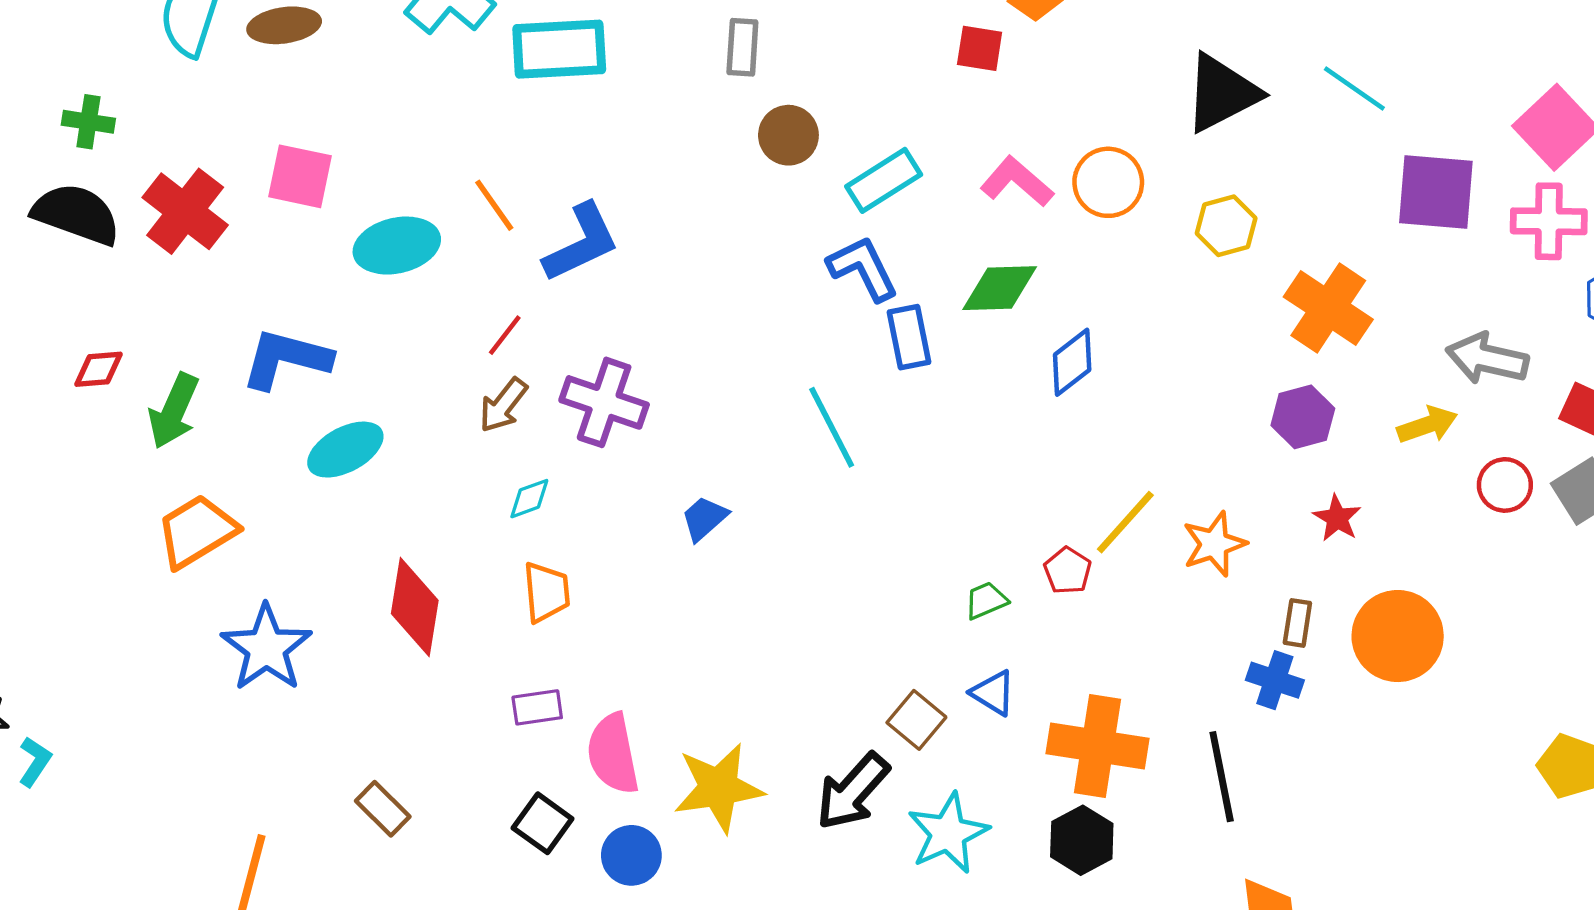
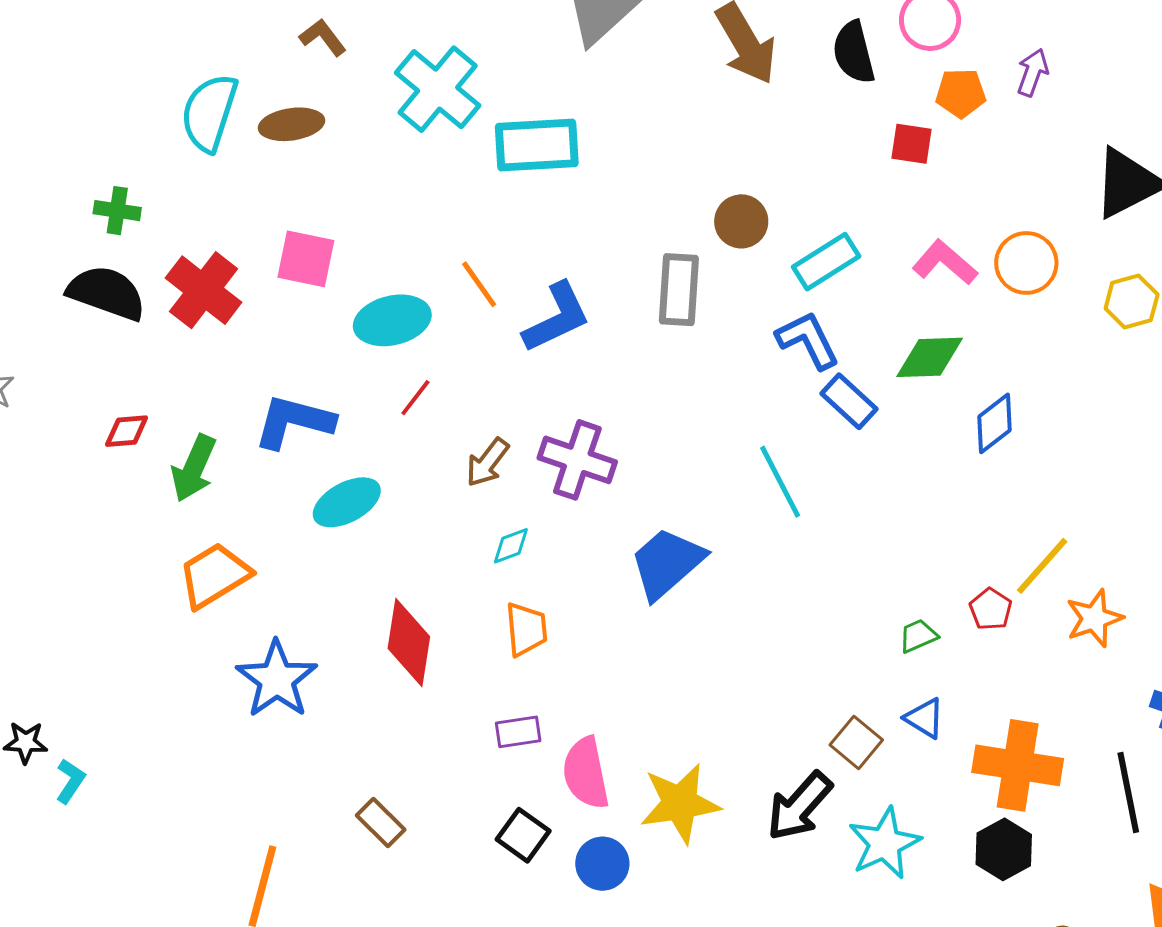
gray rectangle: (742, 47) -> (679, 290), moved, size x1.4
red line: (505, 335) -> (415, 398), moved
blue rectangle: (909, 337) -> (849, 401), turned -36
blue trapezoid: (704, 518) -> (667, 563), size x1.8
orange star: (1214, 544) -> (1094, 618), moved

